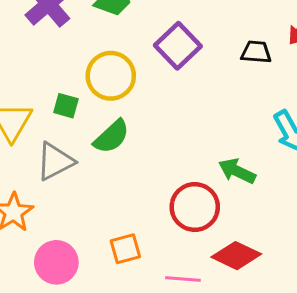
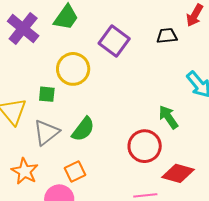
green semicircle: (112, 137) -> (83, 129), moved
green arrow: (237, 171) -> (168, 117), turned 40
orange square: (125, 249) -> (75, 171), moved

